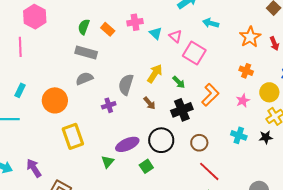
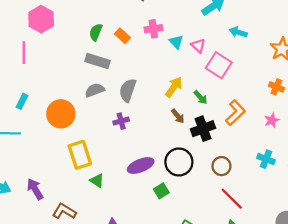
gray semicircle: (126, 85) -> (128, 90), moved
brown arrow: (149, 103) -> (178, 116), moved
green triangle: (108, 162) -> (97, 181), moved, turned -40

